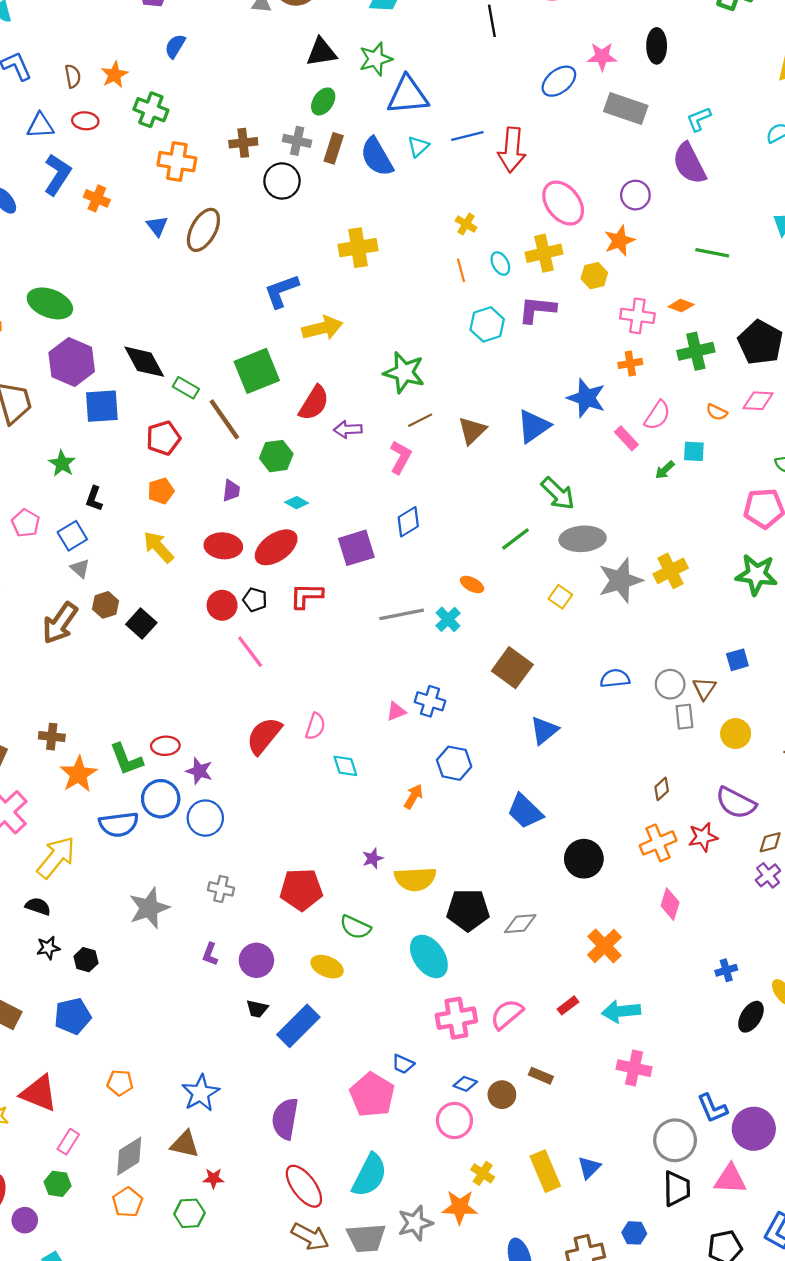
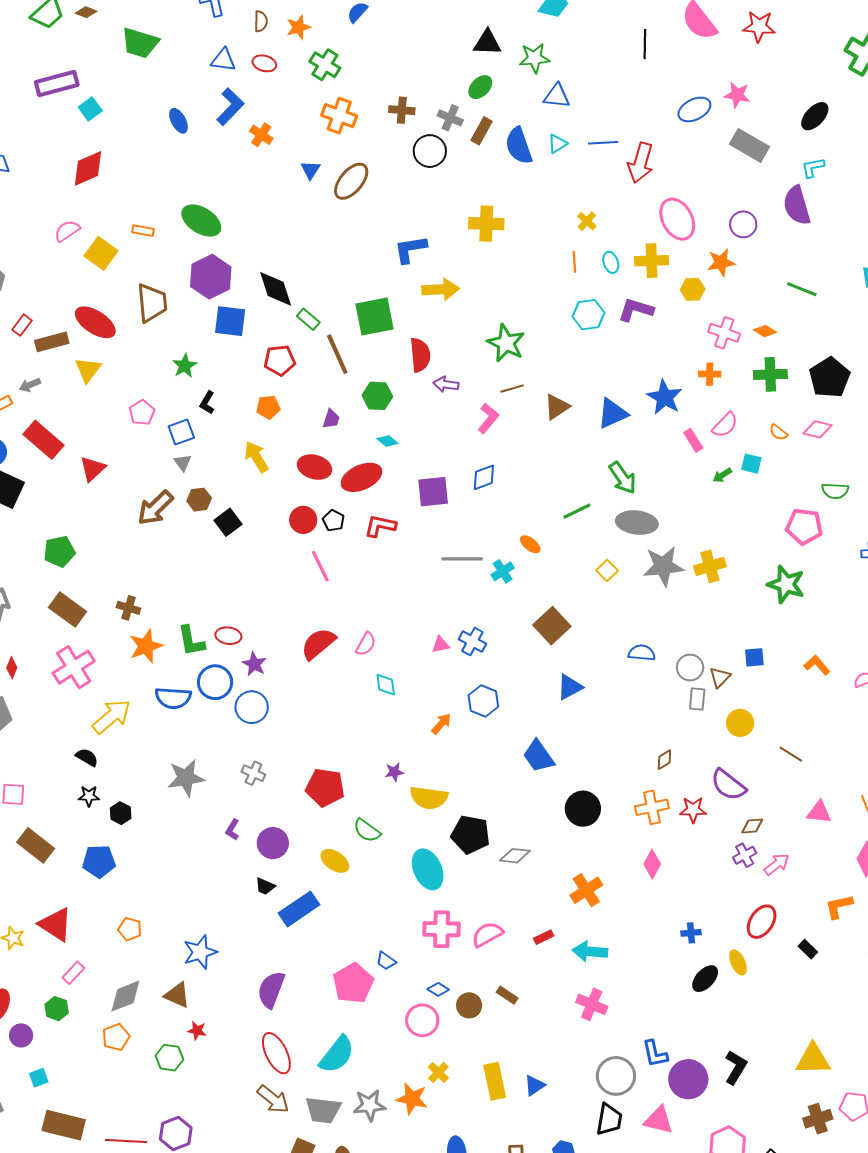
black ellipse: (657, 46) -> (815, 116), moved, turned 32
blue triangle: (408, 95) -> (557, 96), size x0.7
red semicircle: (314, 403) -> (420, 355), turned -48

